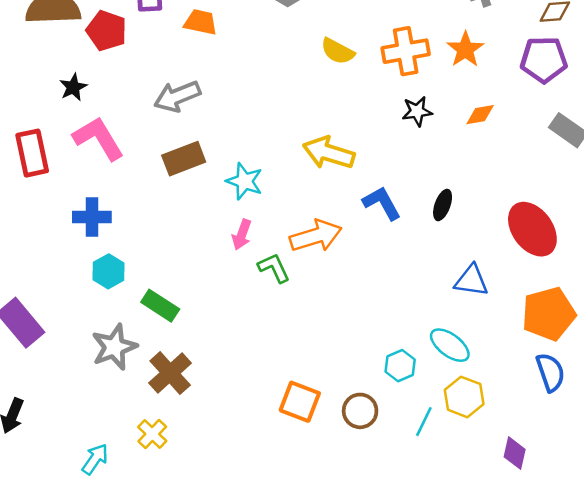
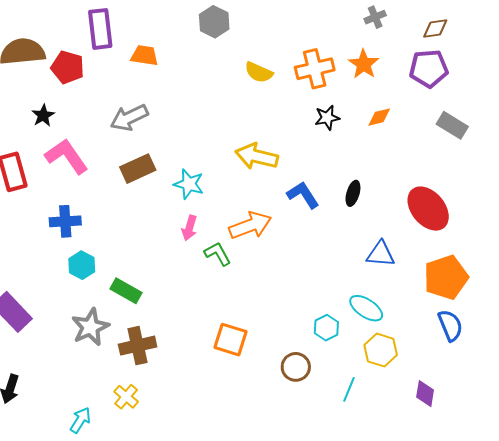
brown cross: (170, 373) -> (138, 346), turned 33
orange square: (300, 402) -> (230, 340), moved
cyan line: (424, 422) -> (349, 389), moved

